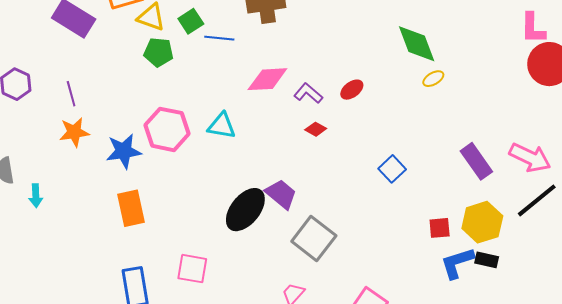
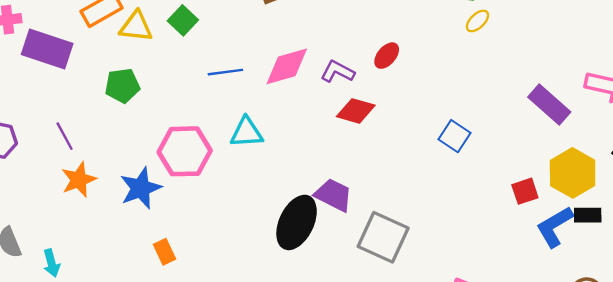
blue line: (219, 38) -> (225, 72), moved
green pentagon: (159, 52) -> (122, 86), moved
red diamond: (316, 129) -> (356, 111), size x1.5
orange rectangle: (131, 208) -> (164, 252), size x0.6

